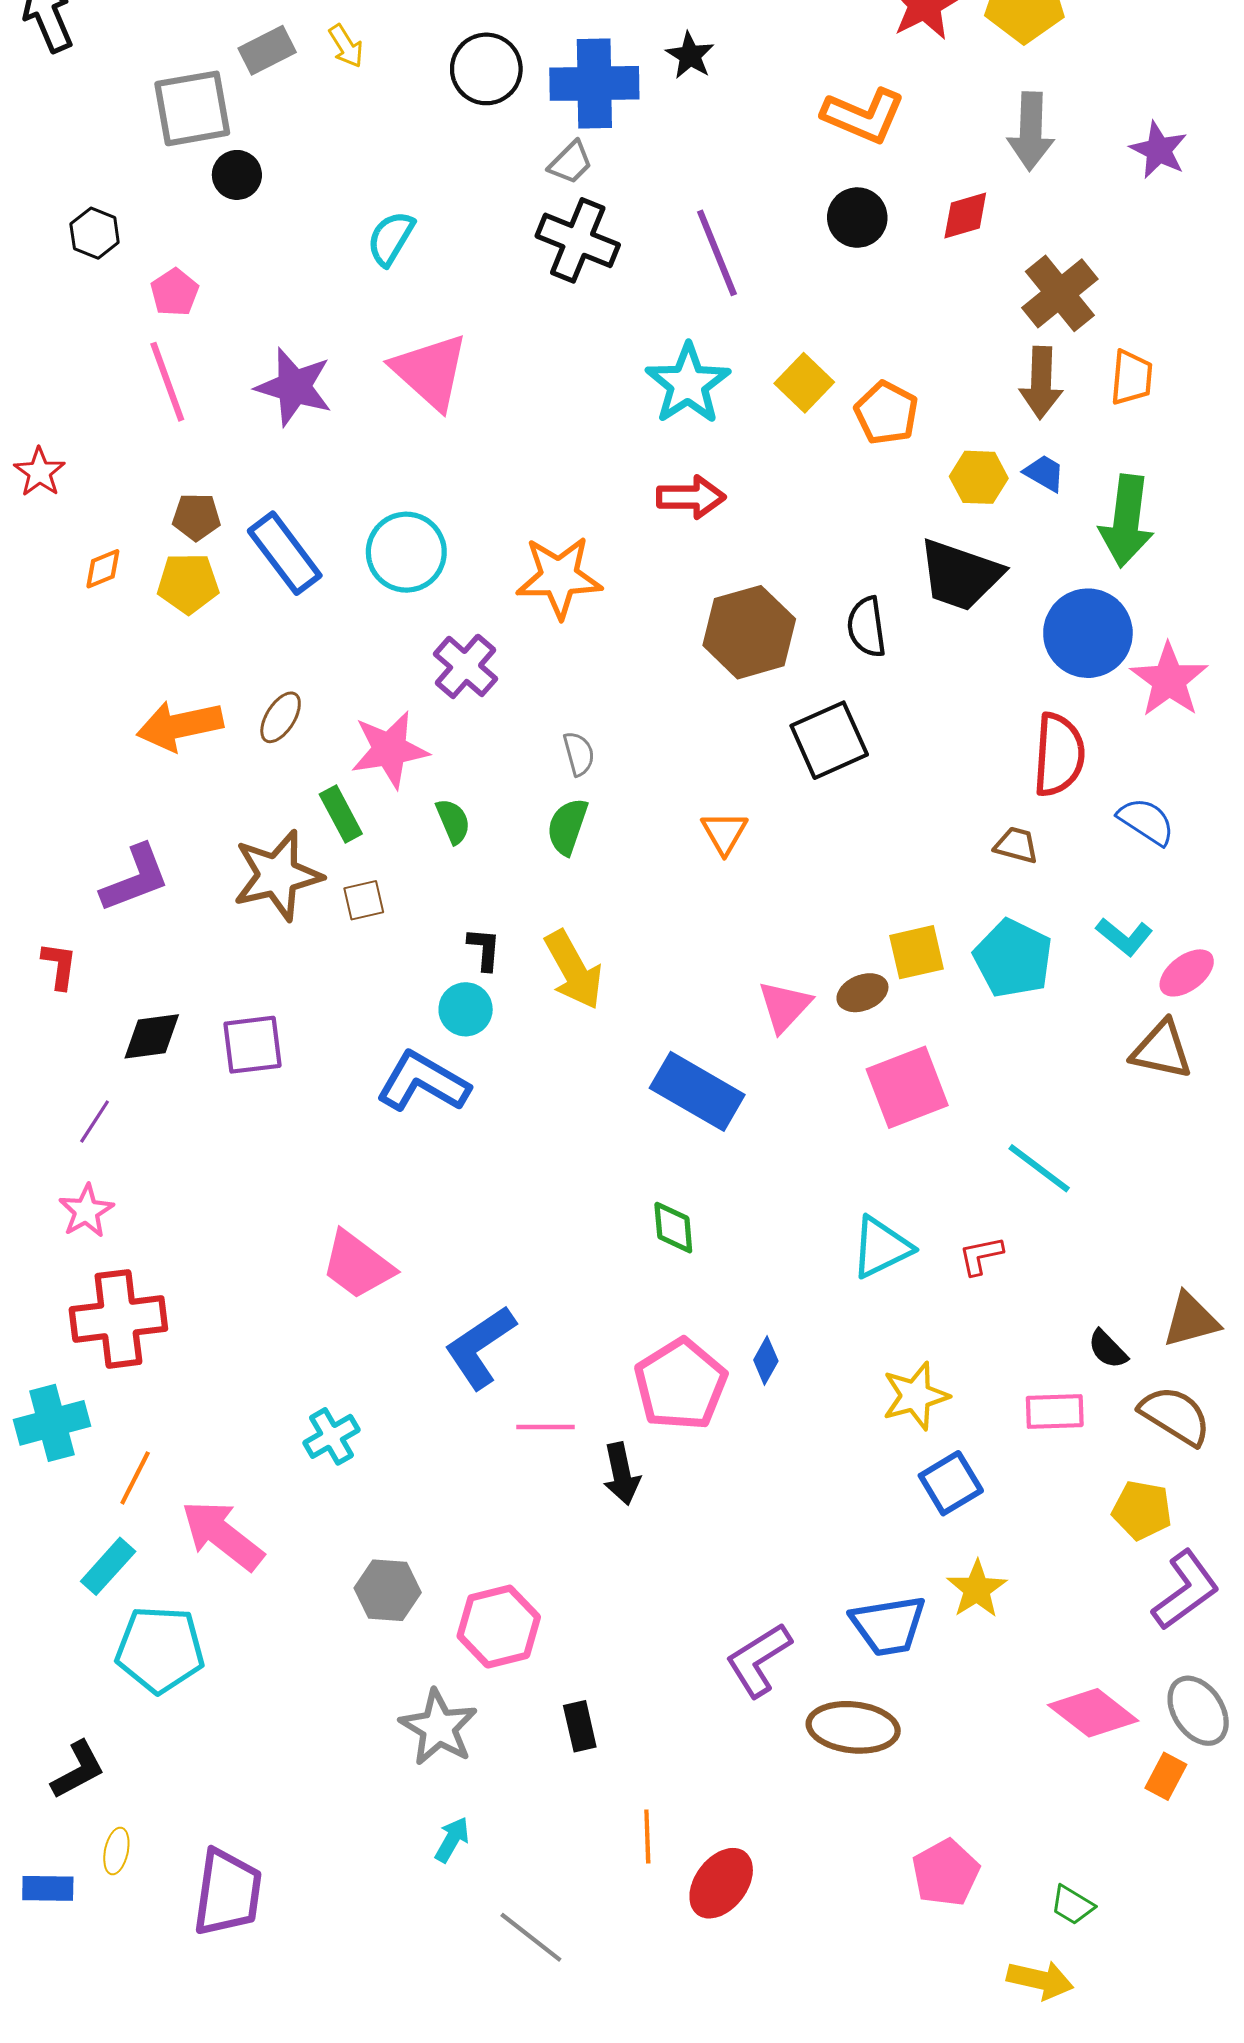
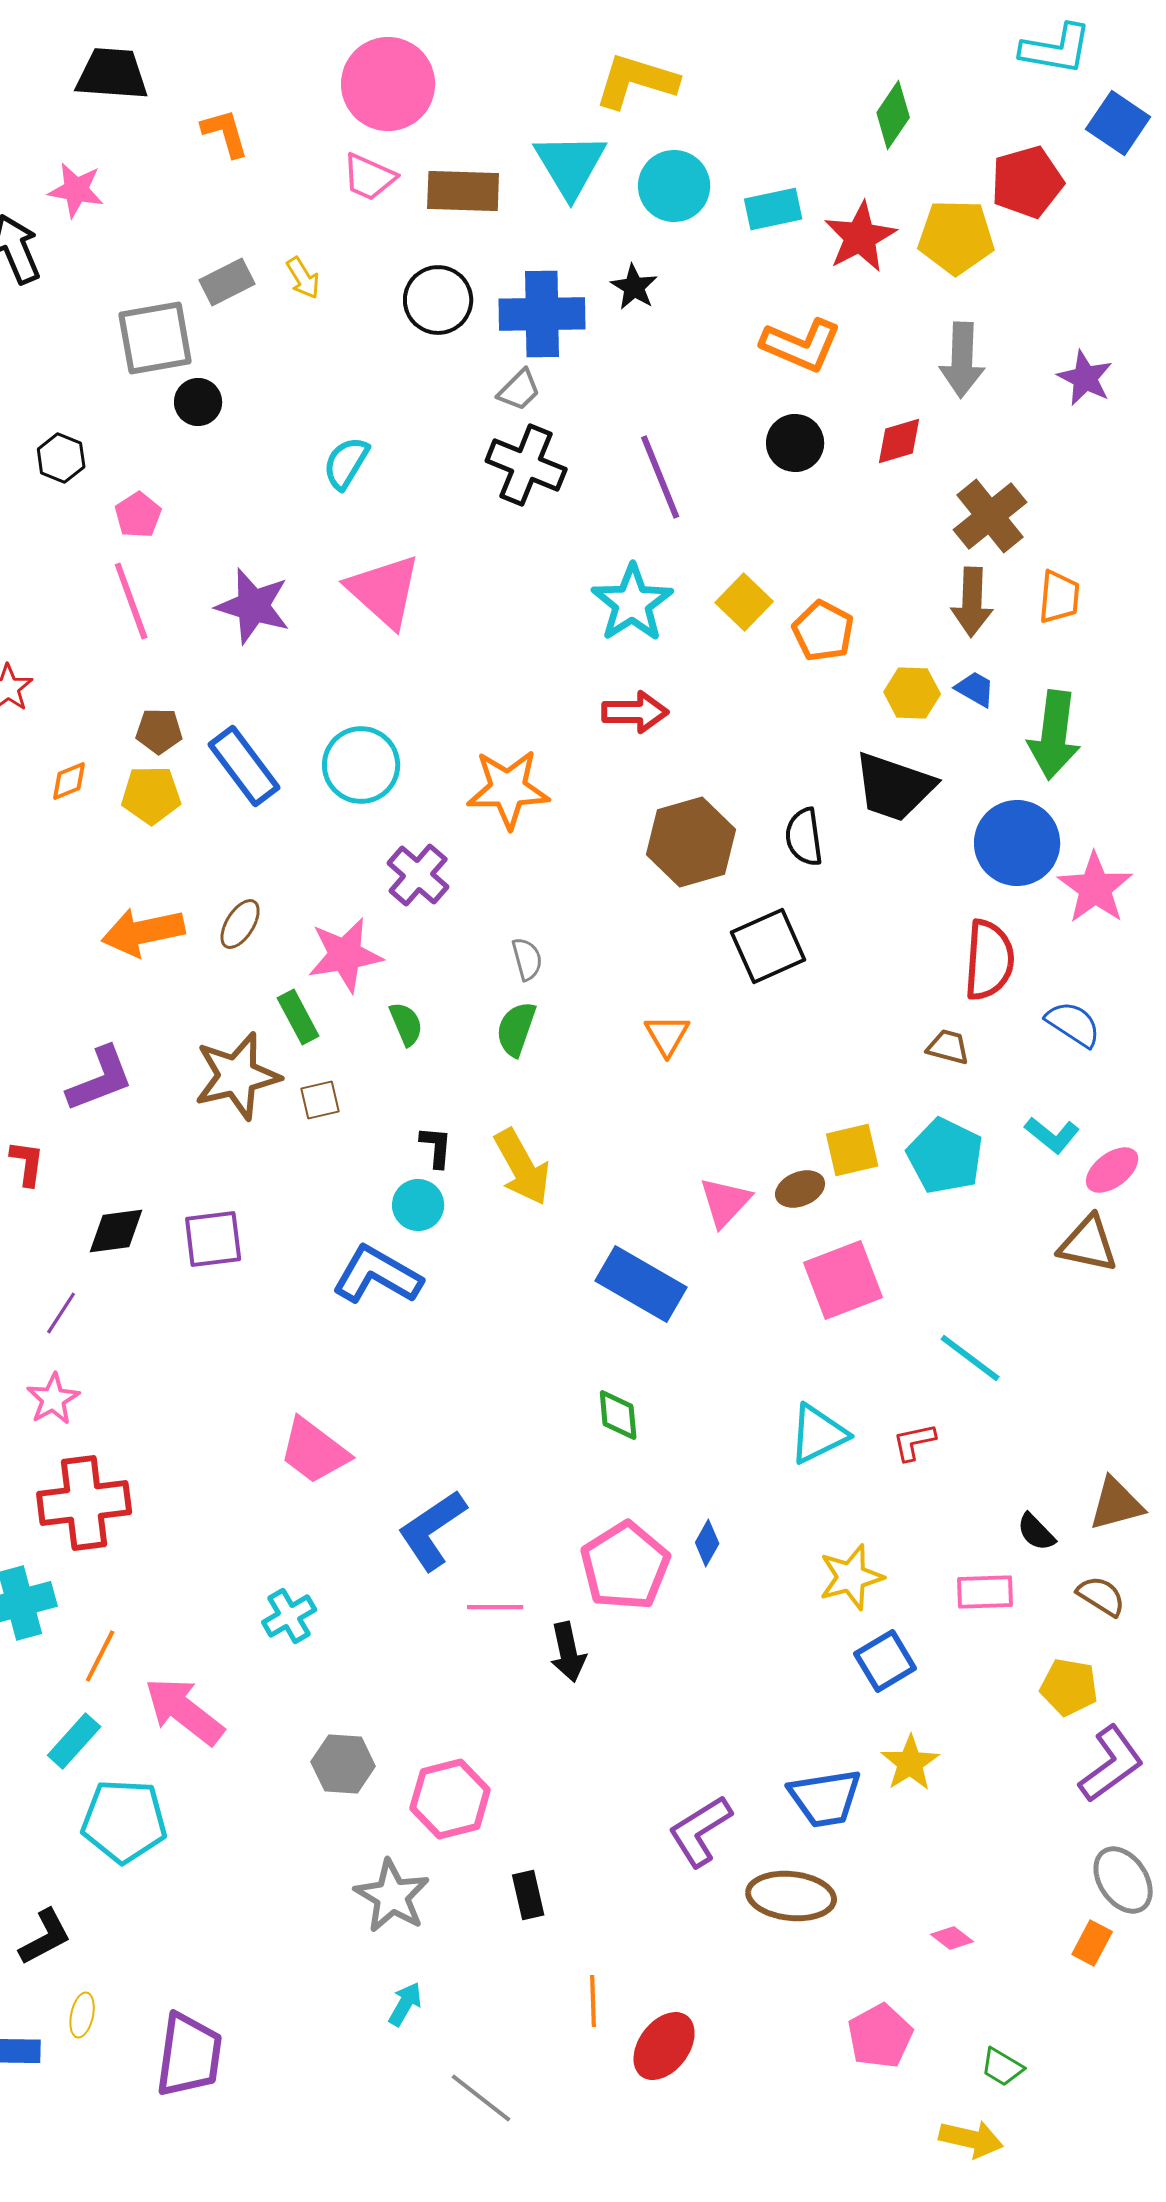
brown semicircle: (1175, 1416) -> (1101, 1596), size x0.7
pink diamond: (1093, 1713) -> (952, 1938), moved, size x0.5

